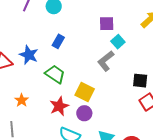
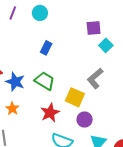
blue star: (29, 55) -> (15, 82), moved
gray L-shape: (106, 61) -> (95, 78), moved
purple circle: (84, 113) -> (85, 120), moved

